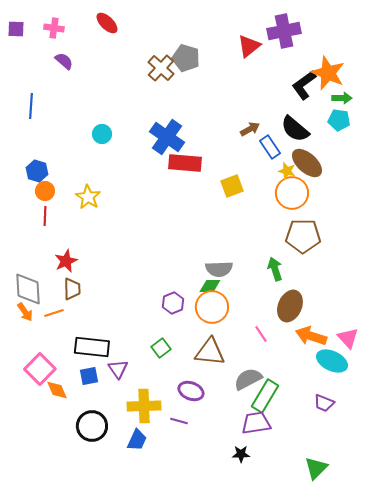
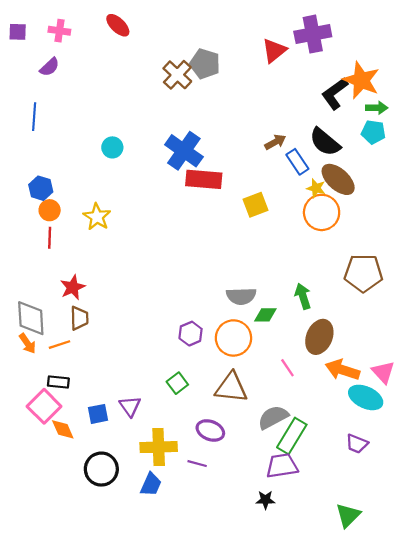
purple semicircle: (64, 61) -> (50, 67), moved, turned 96
brown pentagon: (303, 236) -> (363, 273), moved
green diamond: (210, 286) -> (265, 315), moved
black rectangle: (92, 347) -> (58, 382), moved, size x0.6

